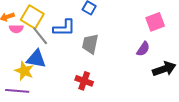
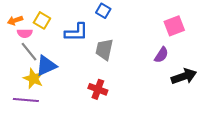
yellow square: (32, 17) -> (42, 20), size x0.7
gray line: (40, 36) -> (29, 52), moved
blue triangle: (36, 59) -> (46, 66), turned -35

